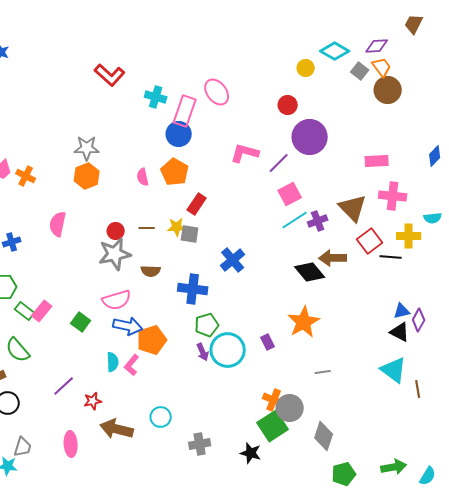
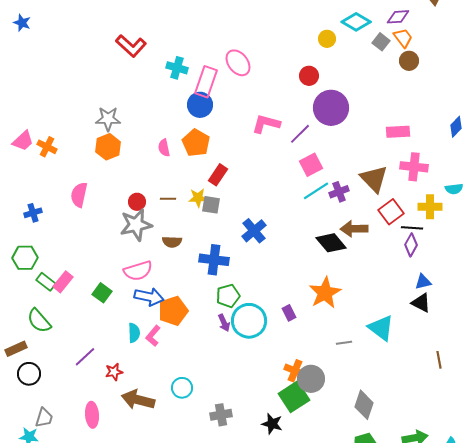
brown circle: (388, 90) -> (409, 61), size x0.7
purple diamond: (419, 320) -> (411, 245), moved
cyan triangle: (394, 370) -> (381, 328), moved
gray diamond: (324, 436) -> (364, 405), moved

